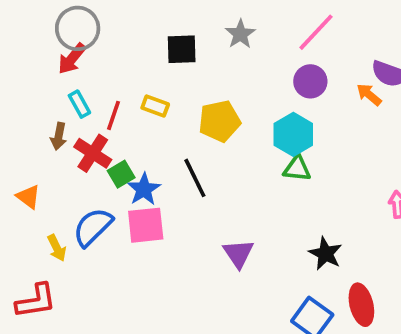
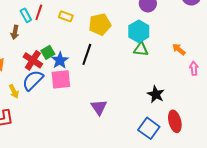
orange arrow: (369, 95) -> (179, 49), moved
red line: (114, 115) -> (39, 12), moved
red cross: (93, 153) -> (33, 60), moved
black line: (195, 178) -> (87, 54), turned 45
purple triangle: (238, 254) -> (99, 107), moved

